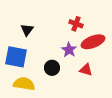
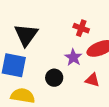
black triangle: (27, 30) -> (26, 35), size x1.6

